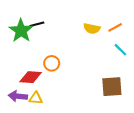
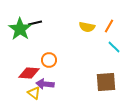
orange line: (115, 27) -> (109, 26), turned -32
purple arrow: (18, 96) -> (45, 84), moved
yellow triangle: (36, 98) -> (34, 93), turned 32

